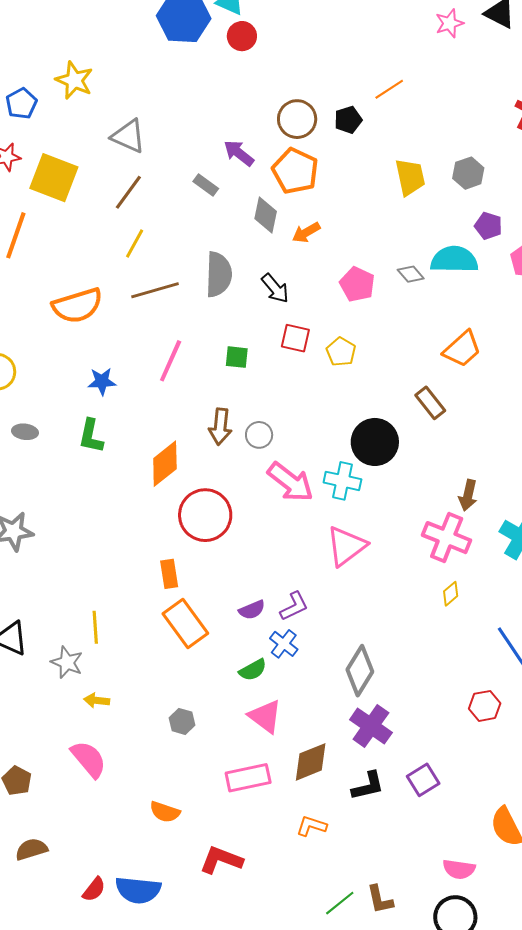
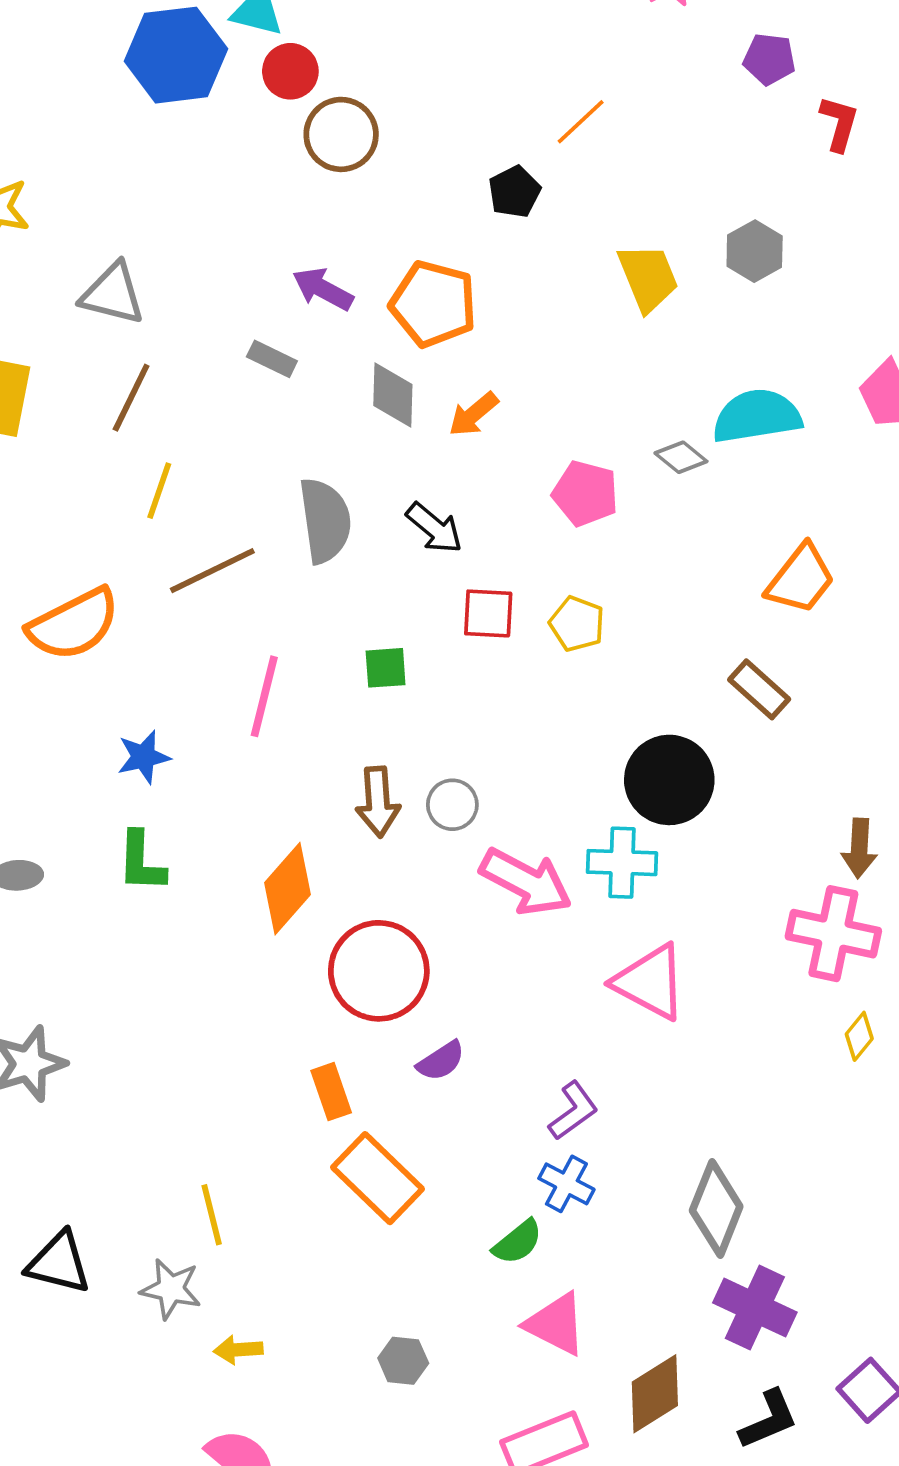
brown circle: (297, 119) -> (341, 134), moved
purple pentagon: (488, 226) -> (769, 59), moved
pink triangle: (346, 546) -> (650, 982), turned -45
purple semicircle: (252, 610) -> (441, 1061), moved

